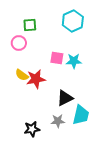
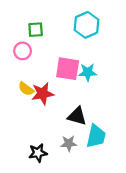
pink square: (57, 58) -> (68, 69), size x1.5
black triangle: (65, 98) -> (77, 116), turned 42

